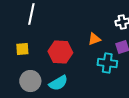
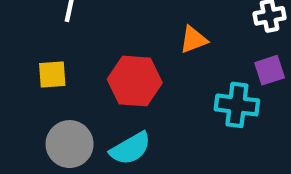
orange triangle: (94, 39) -> (193, 40), moved

